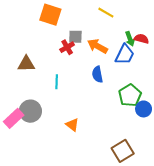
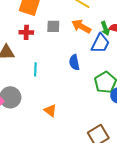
orange arrow: (97, 46) -> (81, 26), moved
red cross: (67, 47) -> (26, 32), moved, turned 32

